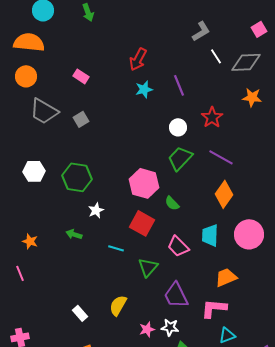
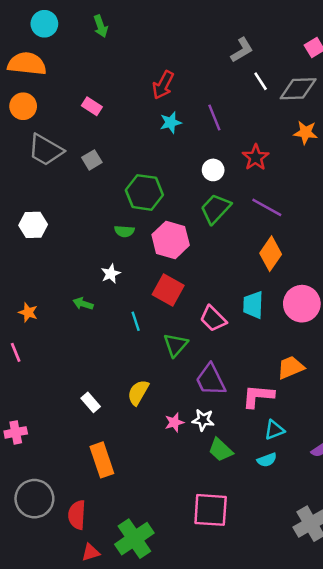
green hexagon: (77, 177) -> (144, 192), moved
green semicircle: (172, 203) -> (124, 231), moved, turned -42
cyan line: (116, 248) -> (136, 321), turned 56
orange trapezoid: (226, 277) -> (291, 367), moved

